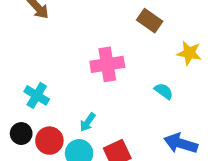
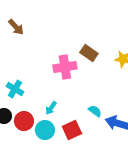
brown rectangle: (150, 21) -> (89, 53), moved
cyan semicircle: (164, 91) -> (95, 111), moved

